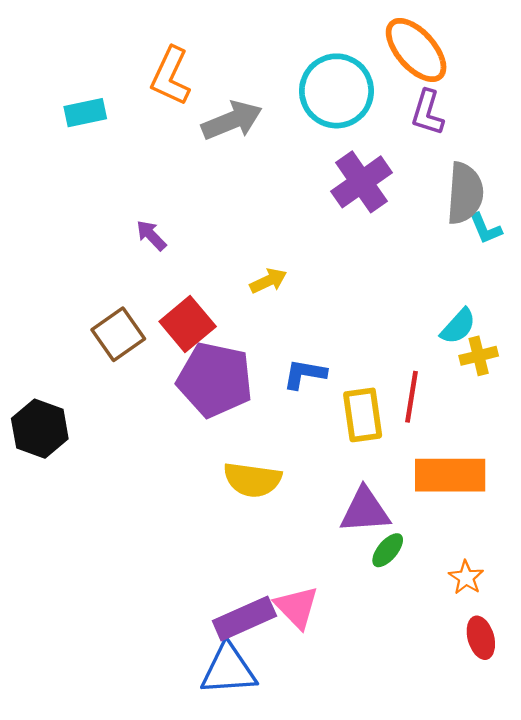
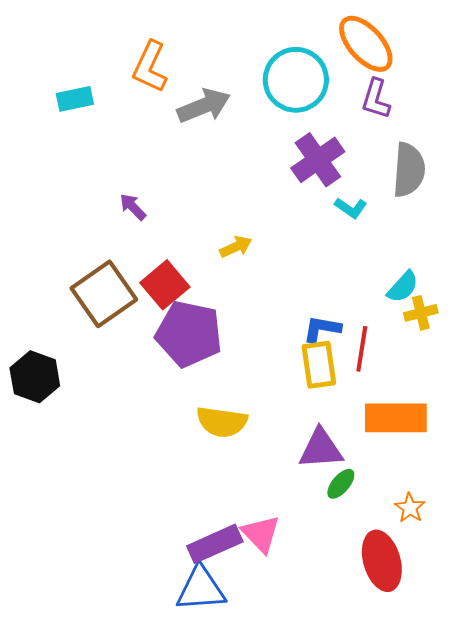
cyan L-shape: (485, 228) -> (351, 208), moved, turned -32
brown square: (118, 334) -> (104, 294), size x1.4
blue L-shape: (305, 374) -> (322, 329), moved
red ellipse: (481, 638) -> (382, 561), moved, size x1.6

